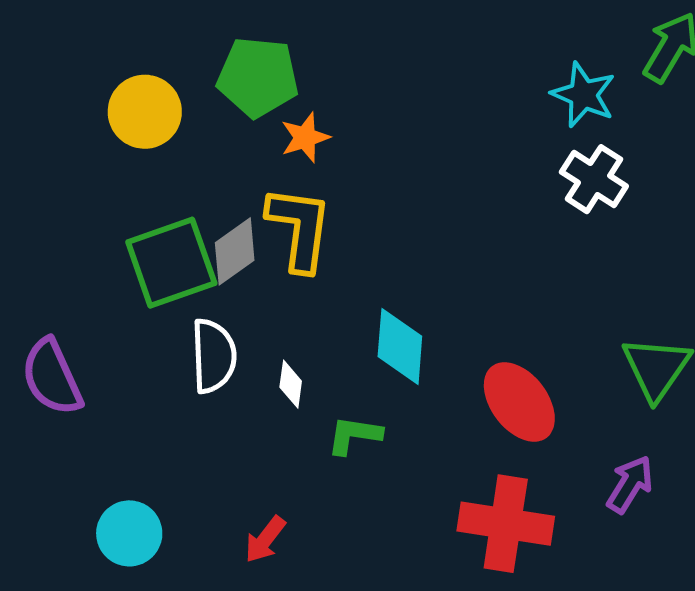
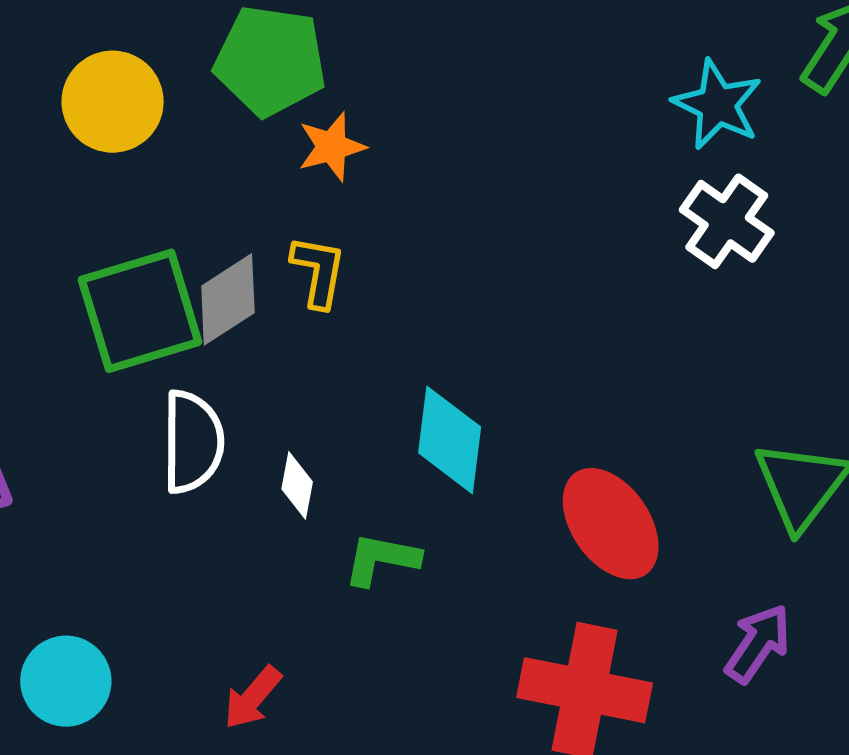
yellow L-shape: (299, 228) -> (318, 271), size x0.6

